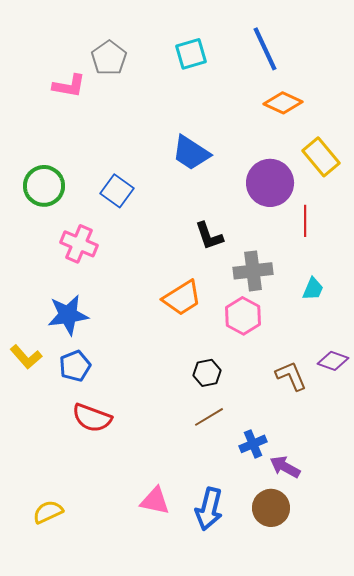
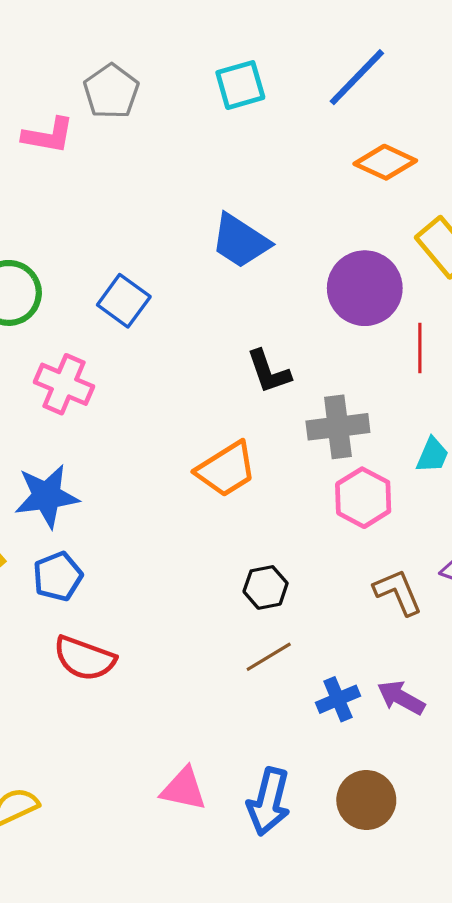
blue line: (265, 49) -> (357, 77), turned 69
pink hexagon: (243, 316) -> (363, 498), moved
purple arrow: (285, 467) -> (401, 698), moved

